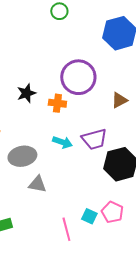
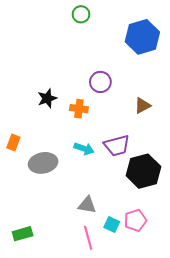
purple circle: (78, 77) -> (100, 82), size x0.6
gray triangle: (37, 184) -> (87, 205), moved
pink pentagon: (112, 212) -> (135, 220), turned 30

